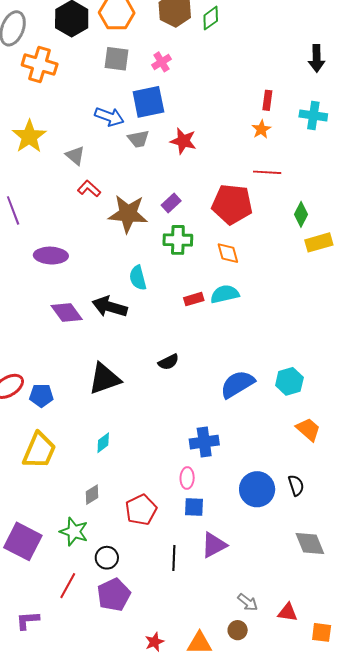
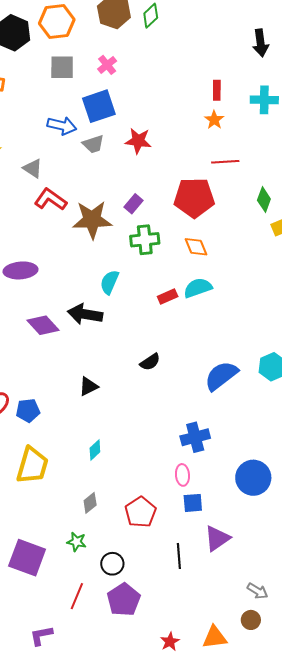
red L-shape: (89, 189) -> (50, 199), size x1.4
cyan semicircle: (138, 278) -> (109, 282), turned 45
black triangle: (104, 379) -> (88, 386), size x0.6
green star: (74, 532) -> (77, 542), size x0.7

